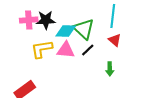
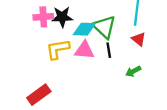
black line: (88, 50) -> (109, 50), turned -56
green arrow: (110, 69) -> (133, 71), turned 64

